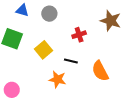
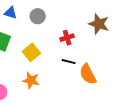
black line: (71, 61) -> (69, 62), moved
orange star: (57, 79) -> (31, 80), moved

